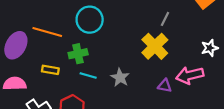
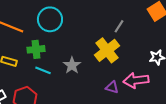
gray star: (120, 77) -> (72, 65), moved

